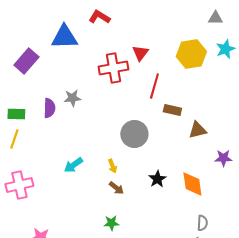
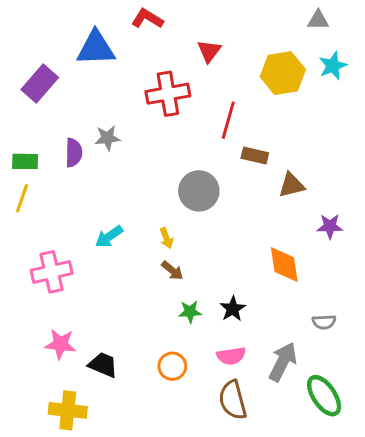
red triangle: (140, 53) -> (209, 51), moved
black star: (157, 179) -> (233, 309), moved
pink cross: (19, 185) -> (52, 272), moved
green star: (111, 223) -> (190, 312), moved
gray semicircle: (202, 223) -> (324, 322), moved, turned 84

